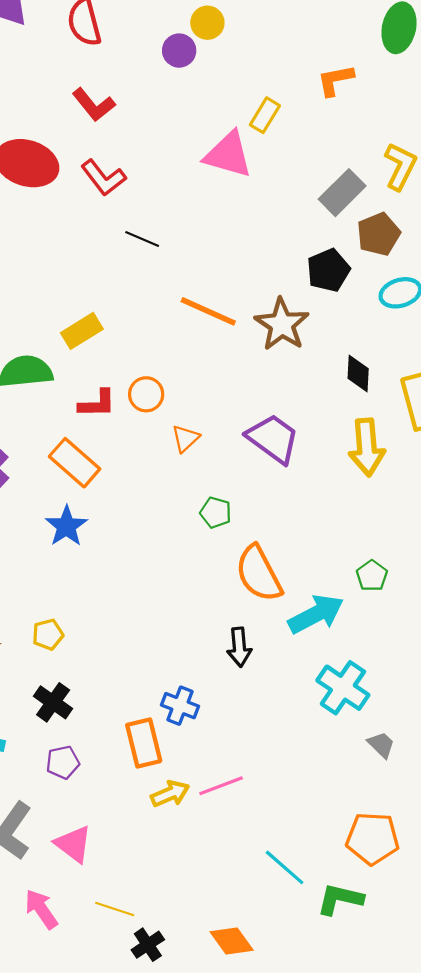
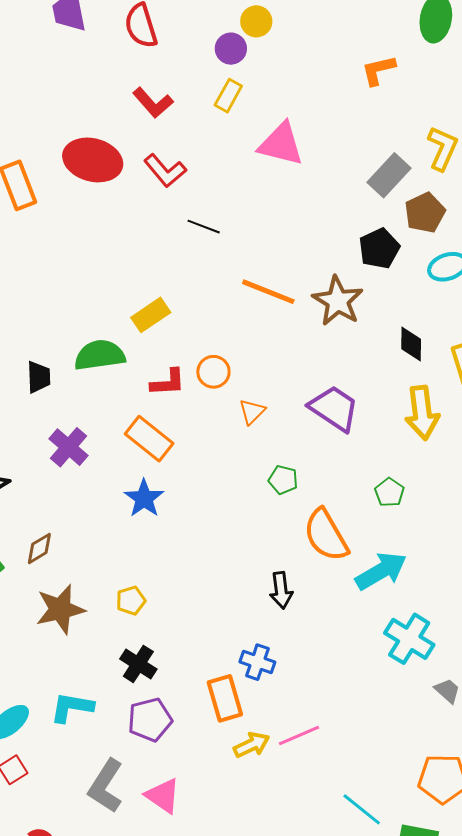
yellow rectangle: (265, 115) -> (228, 96), moved
green pentagon: (372, 576) -> (389, 492), moved
black arrow: (239, 647) -> (281, 590), moved
purple pentagon: (63, 762) -> (150, 720), size x1.4

